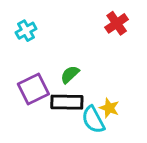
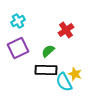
red cross: (117, 23) -> (66, 30), moved
purple square: (33, 89) -> (18, 48), moved

